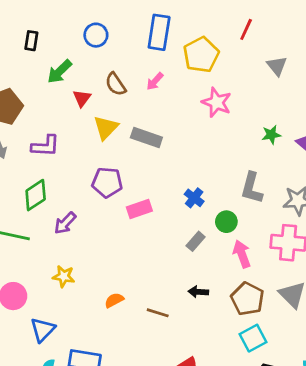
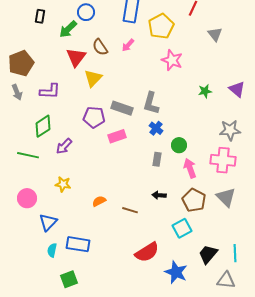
green arrow: (59, 72) -> (68, 29), moved
red triangle: (82, 98) -> (76, 57), size x1.5
green star: (271, 135) -> (205, 91), moved
gray rectangle: (146, 137) -> (122, 108), moved
gray L-shape: (252, 188) -> (151, 103), moved
gray rectangle: (196, 241) -> (157, 159), turned -32
cyan square: (253, 338) -> (182, 228), moved

